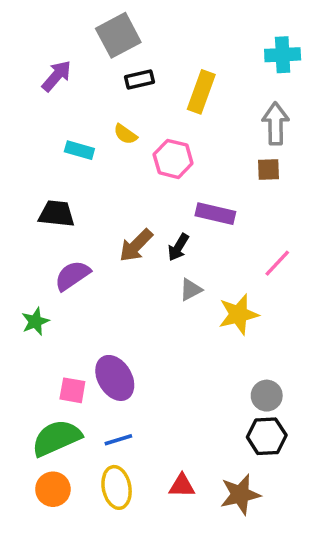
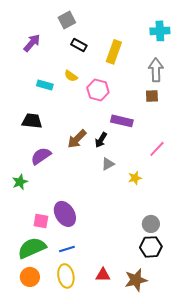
gray square: (118, 35) -> (67, 20), size x0.7
black rectangle: (140, 79) -> (79, 45), turned 42
yellow star: (238, 314) -> (135, 178), size x0.6

